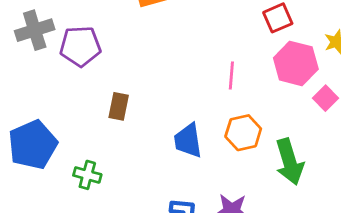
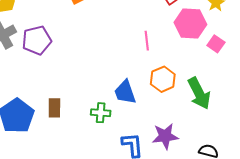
brown rectangle: (119, 106) -> (54, 108), moved
green cross: (87, 175) -> (101, 113), moved

